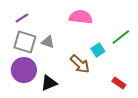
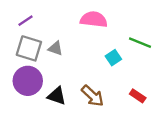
green line: (121, 37) -> (140, 43), turned 60
brown arrow: (80, 64) -> (93, 96), moved
black triangle: (49, 83) -> (57, 96), turned 42

